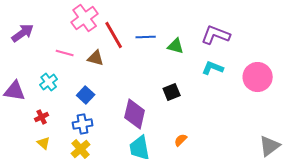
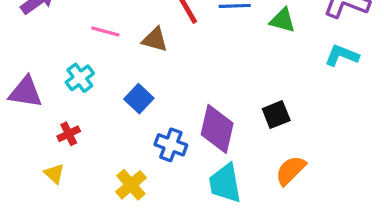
black square: (172, 92) -> (276, 115), moved
blue cross: (83, 124) -> (171, 145), moved, turned 30
orange semicircle: (181, 140) -> (291, 170), size x1.5
yellow triangle: (44, 143) -> (54, 174), moved

